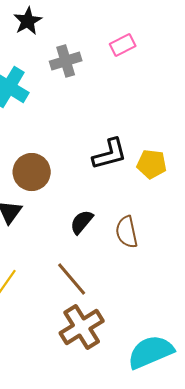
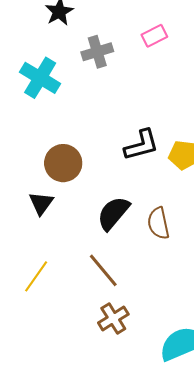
black semicircle: (82, 222) -> (113, 213), size x1.4
brown cross: (82, 327) -> (113, 319), size x0.7

